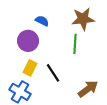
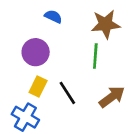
blue semicircle: (42, 21) -> (53, 17), moved
brown arrow: (88, 89) -> (112, 97), moved

